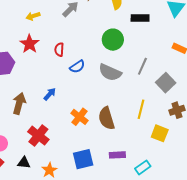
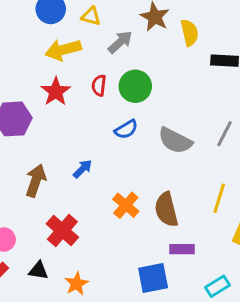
yellow arrow: (33, 16) -> (63, 50), size x1.6
green circle: (113, 40) -> (135, 86), moved
red semicircle: (59, 50) -> (99, 85), moved
purple rectangle: (117, 155) -> (182, 249), moved
blue square: (83, 159) -> (153, 278), moved

